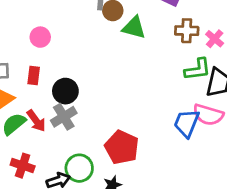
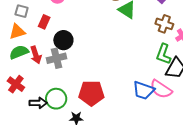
green L-shape: (198, 69) -> (164, 54), turned 100
blue trapezoid: (187, 123) -> (144, 90), turned -110
red pentagon: (122, 147) -> (91, 93), turned 30

